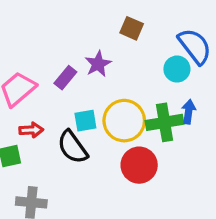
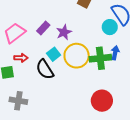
purple star: (98, 64) -> (64, 32), moved
cyan square: (85, 121) -> (54, 54), turned -32
red circle: (139, 165) -> (102, 101), moved

